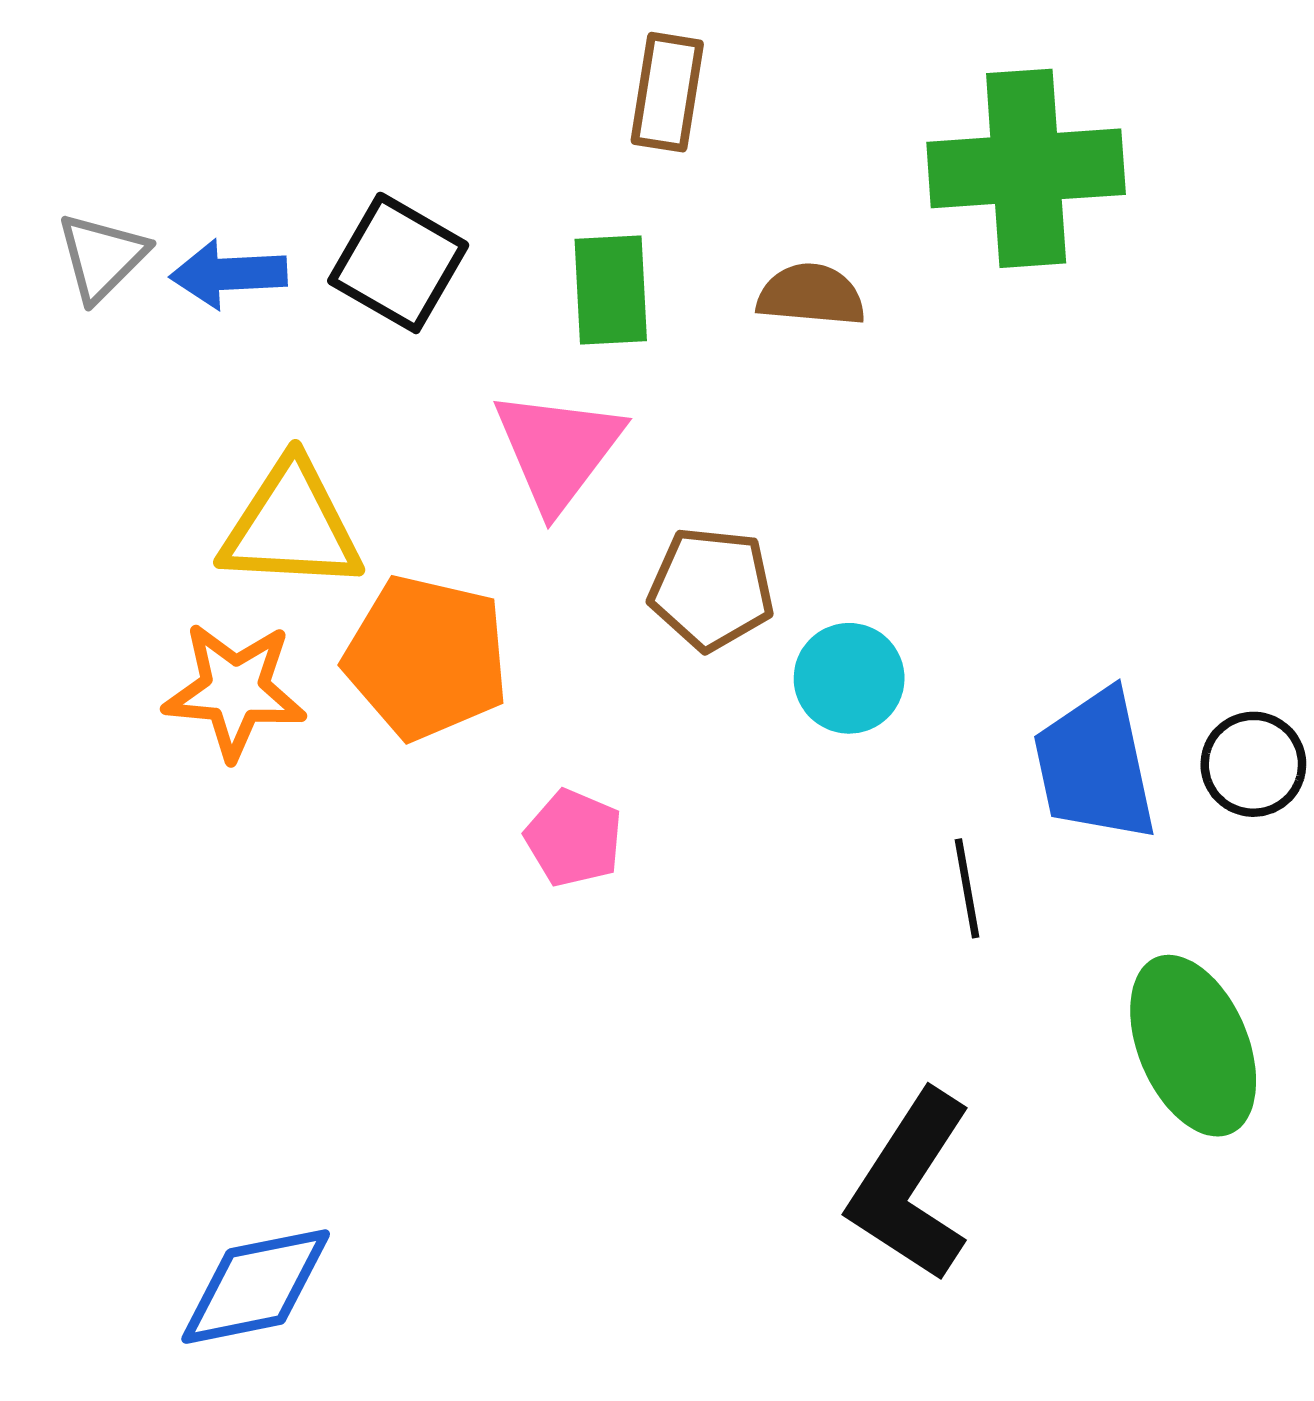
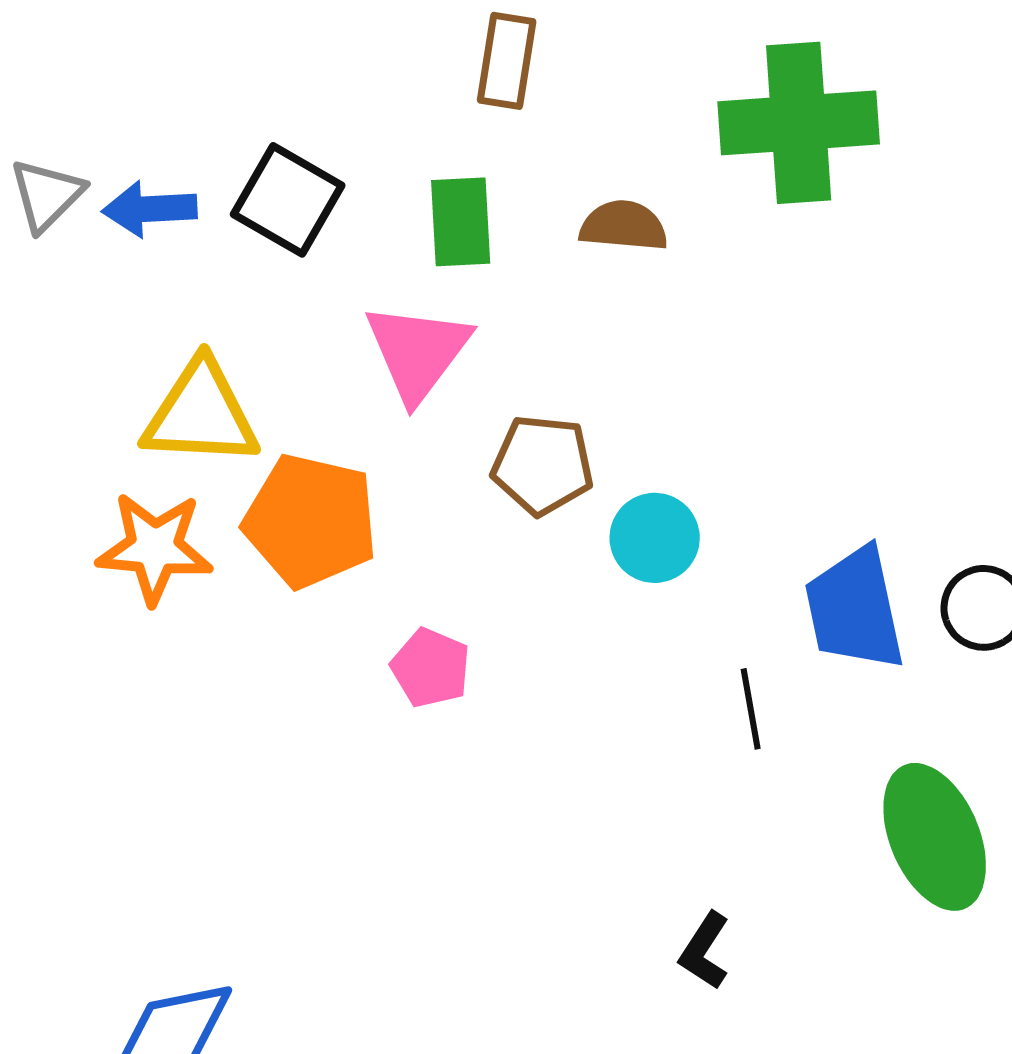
black L-shape: (911, 1186) -> (705, 951), size x0.5

